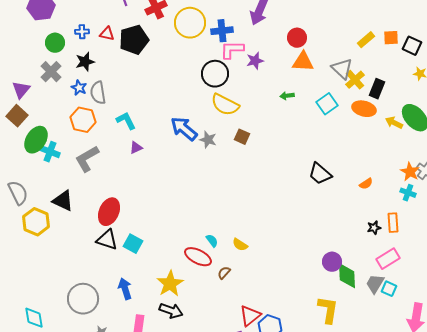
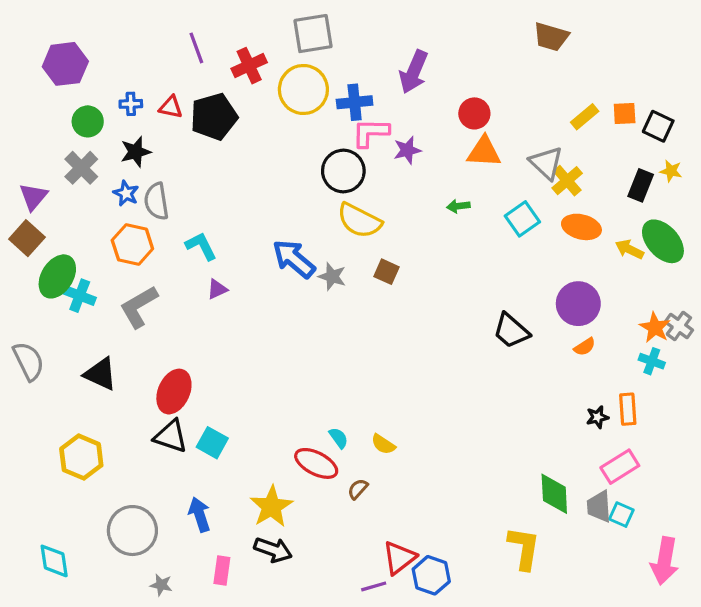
black rectangle: (377, 89) -> (641, 185), moved
yellow hexagon: (36, 222) -> (81, 457), moved
purple circle: (332, 262) -> (578, 304), moved, size x1.4
gray trapezoid: (375, 284) -> (599, 507), turned -35

